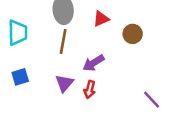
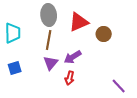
red triangle: (101, 19) -> (79, 22), size x1.5
purple triangle: (64, 83) -> (51, 63), moved

